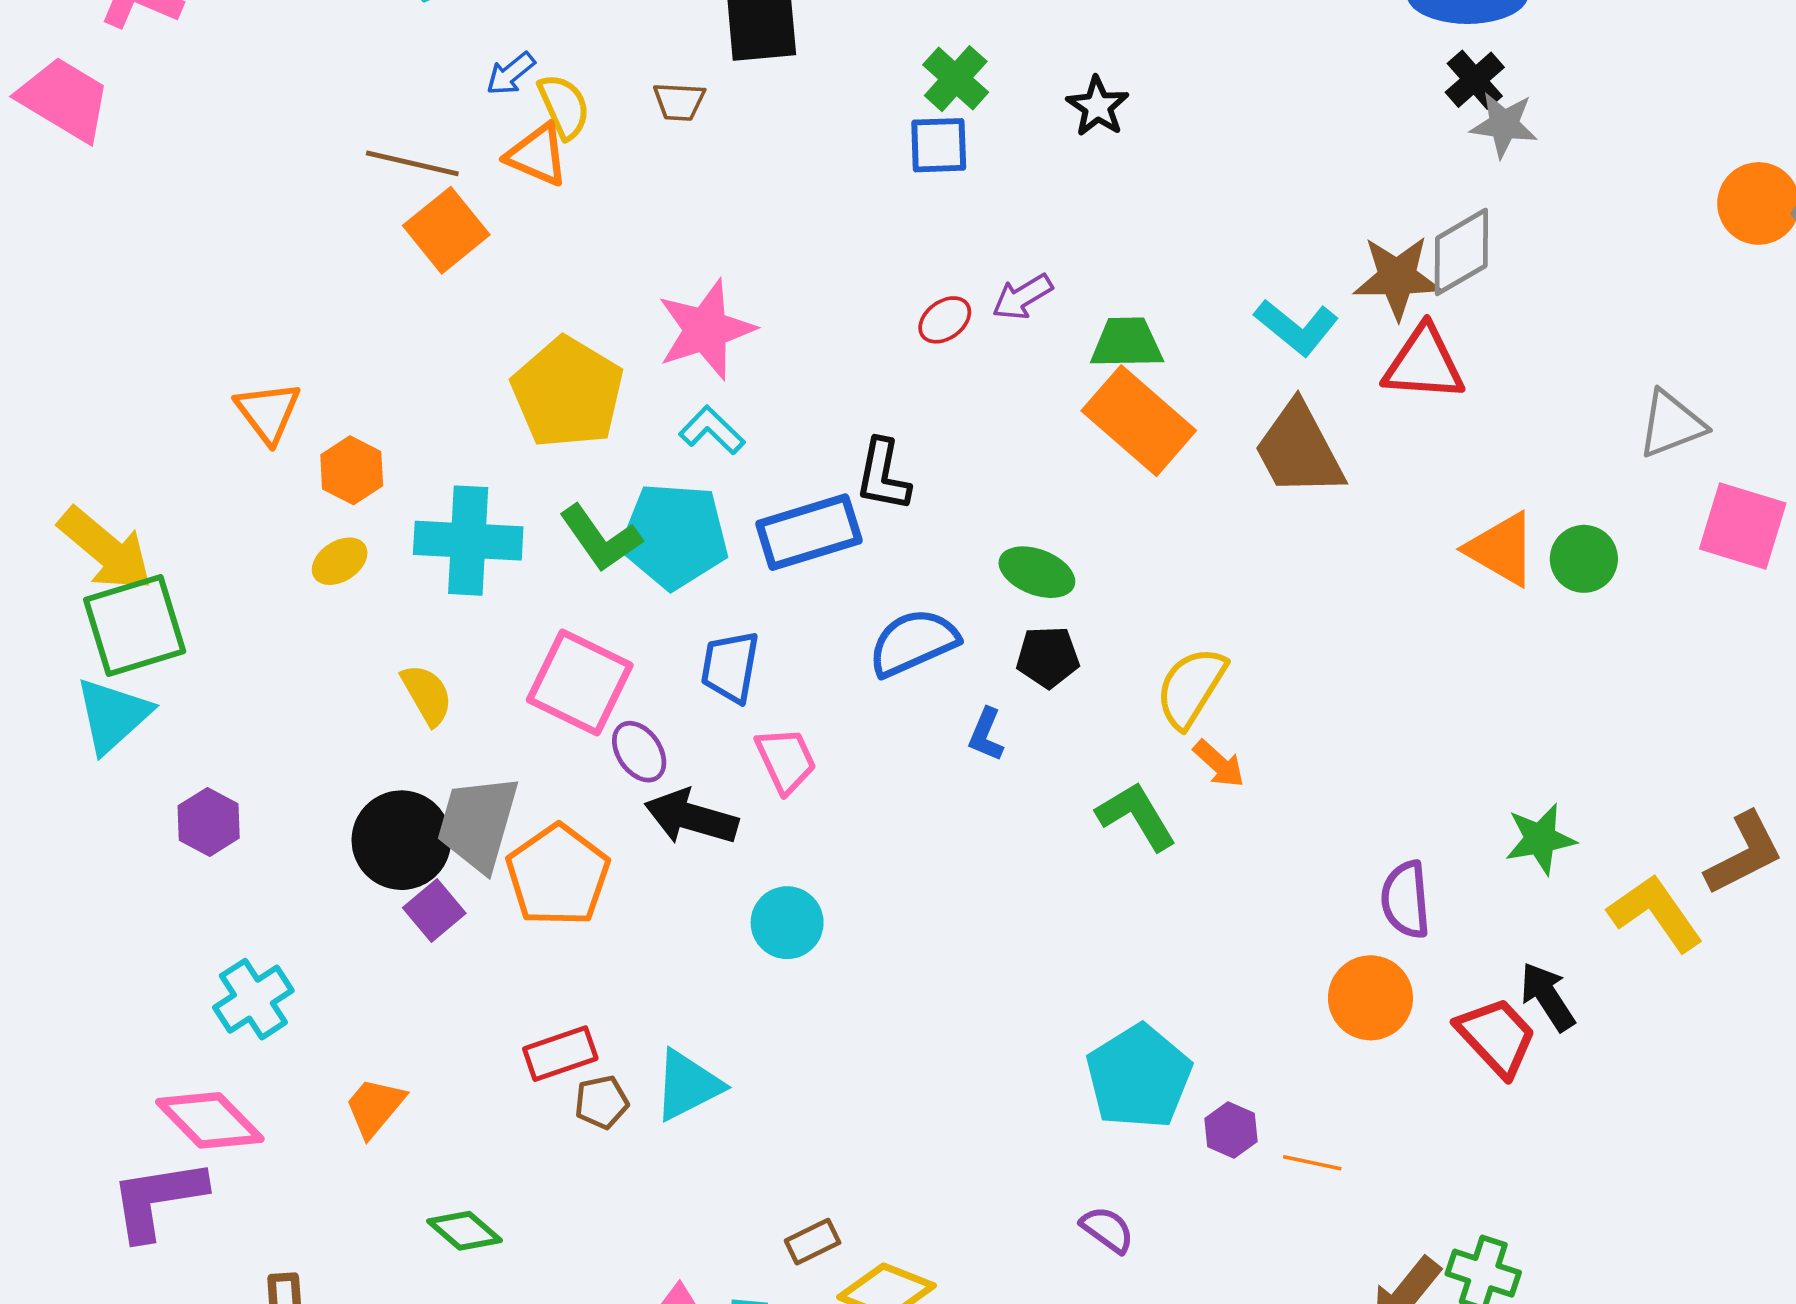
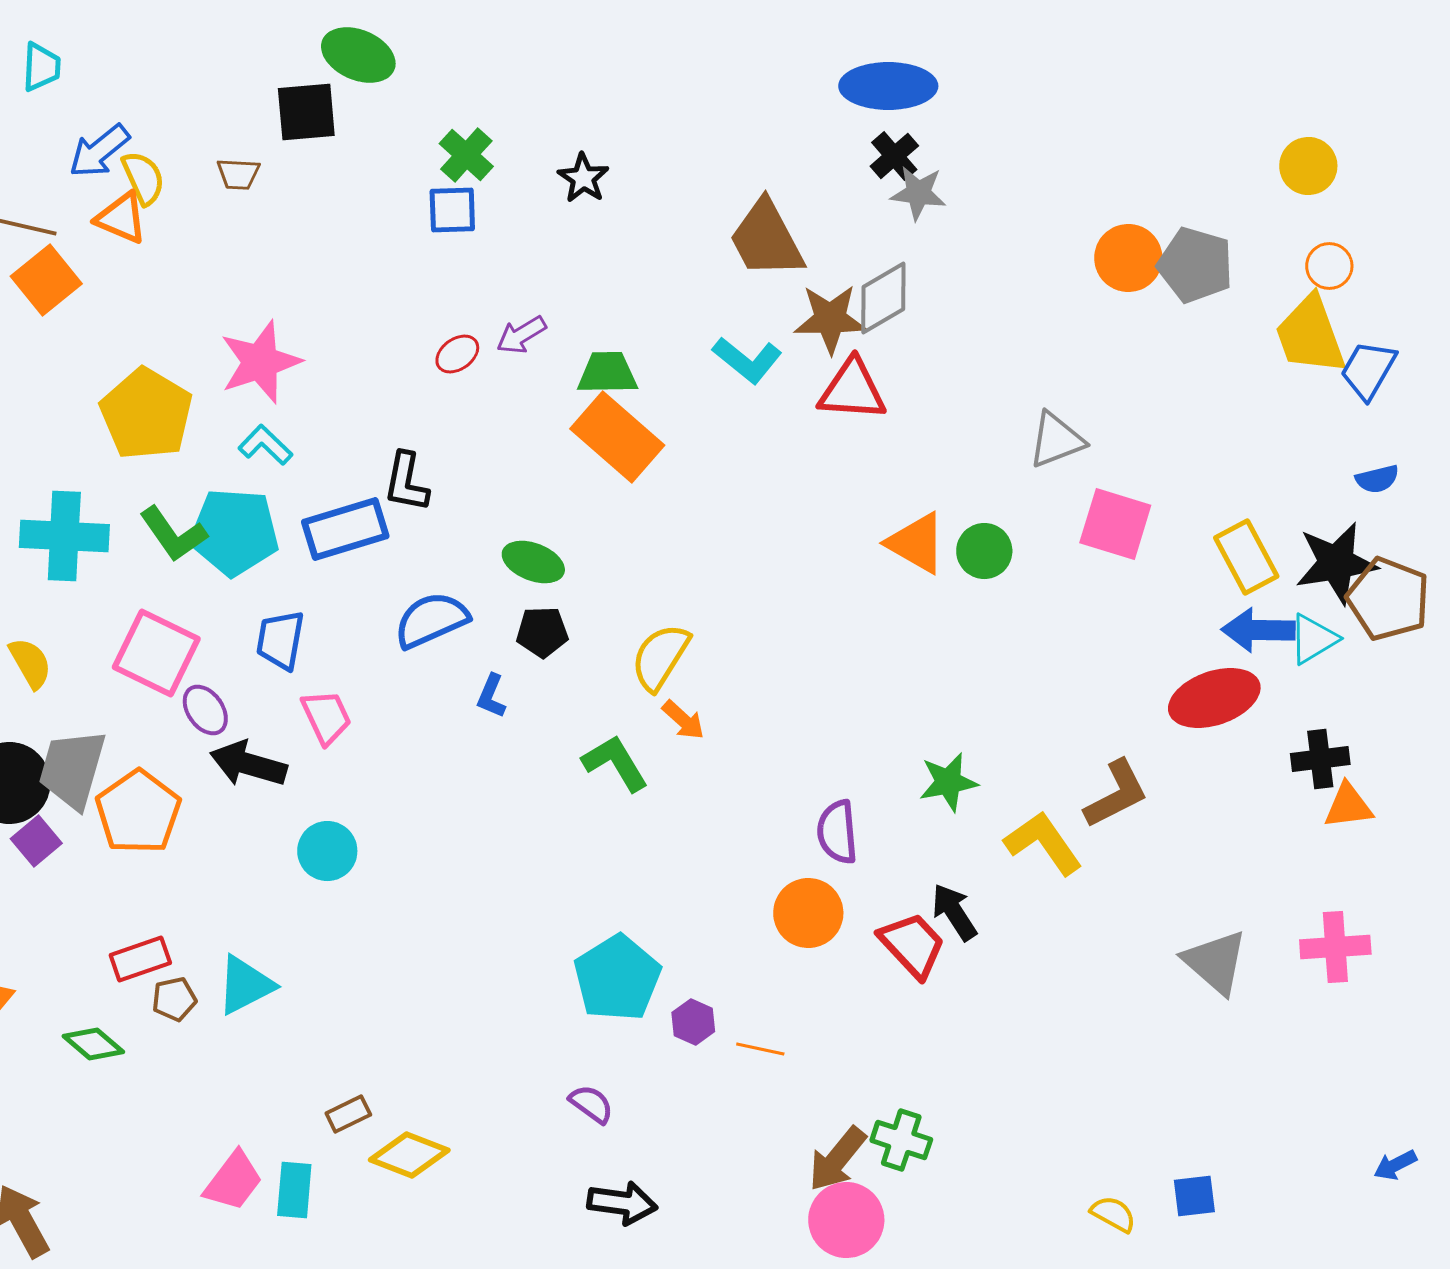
blue arrow: (511, 74) -> (99, 151), size x1.5
brown trapezoid: (1299, 450) -> (766, 239), moved
green diamond: (464, 1231) -> (93, 1044), moved

